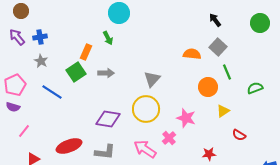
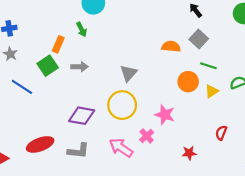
green line: (227, 72) -> (208, 66), turned -49
yellow triangle: (223, 111) -> (212, 91), moved
red semicircle: (239, 135) -> (221, 133), turned 80

